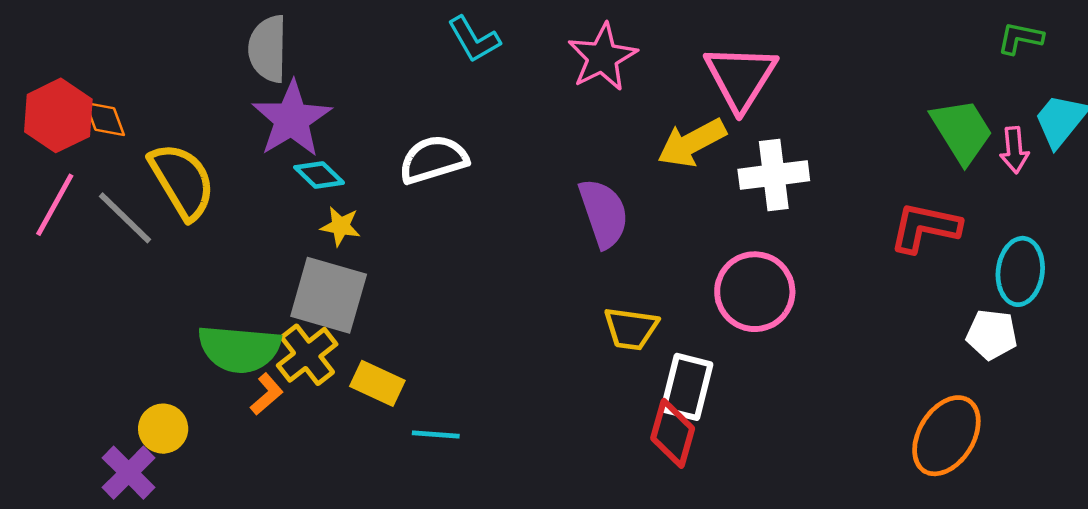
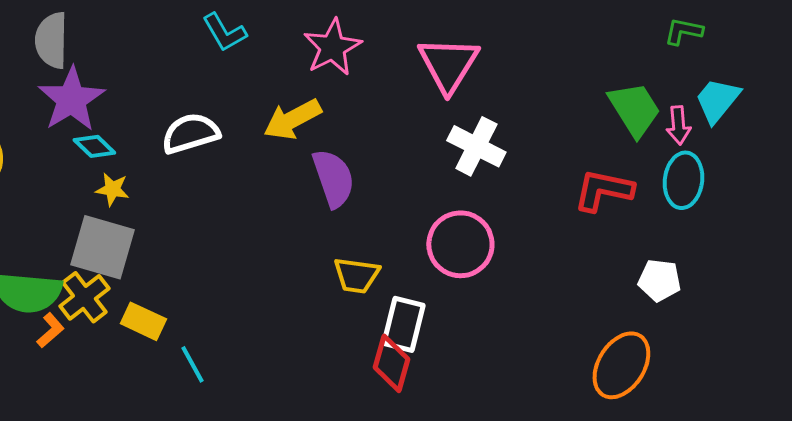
yellow arrow: (692, 143) -> (292, 119), moved
white cross: (774, 175) -> (476, 146), turned 34
cyan ellipse: (1020, 271) -> (683, 180), moved
cyan line: (436, 435) -> (192, 364), turned 57

